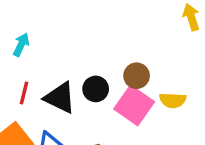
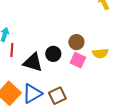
red line: (24, 93) -> (12, 50), moved
pink square: (134, 105) -> (78, 60), size x0.7

